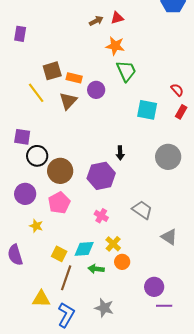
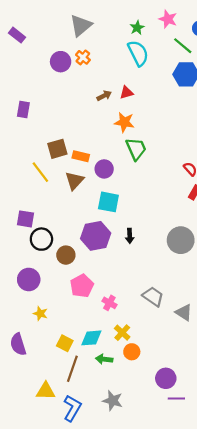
cyan square: (147, 110) -> (108, 202), moved
brown circle: (60, 171) -> (66, 255), size x0.7
purple hexagon: (101, 176) -> (96, 236), moved
pink pentagon: (59, 203) -> (82, 286), moved
gray triangle: (169, 237) -> (184, 312), moved

